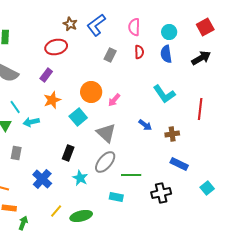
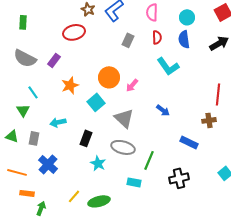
purple rectangle: (46, 75) -> (54, 60), moved
cyan L-shape: (164, 94) -> (168, 66), moved
cyan arrow: (31, 122) -> (58, 122), moved
brown cross: (172, 134) -> (209, 120), moved
gray ellipse: (105, 162) -> (123, 147), turned 65
blue rectangle: (179, 164) -> (189, 142), moved
green line: (131, 175) -> (149, 160), turned -66
blue cross: (42, 179) -> (48, 164), moved

